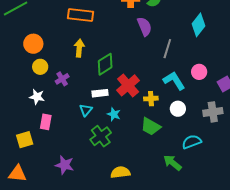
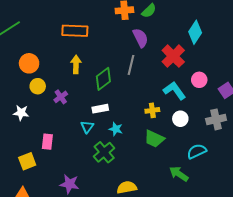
gray line: (167, 49) -> (131, 65), moved
red cross: (128, 85) -> (173, 56), moved
white star: (37, 97) -> (21, 113), moved

